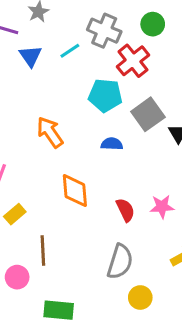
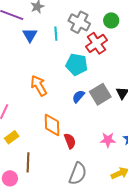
cyan line: (70, 51) -> (56, 34), turned -64
gray square: (148, 114) -> (100, 94), moved
blue semicircle: (112, 144) -> (78, 96), turned -56
red semicircle: (125, 210) -> (70, 141), moved

